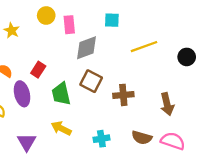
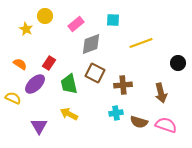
yellow circle: (46, 15) -> (45, 16), moved
pink rectangle: (69, 25) -> (76, 24), turned 56
black circle: (187, 57) -> (178, 63), moved
purple ellipse: (22, 94) -> (35, 84), turned 60
cyan cross: (101, 139) -> (116, 113), moved

